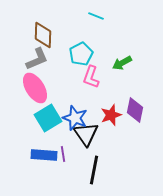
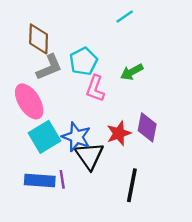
cyan line: (96, 16) -> (125, 17), moved, turned -56
gray L-shape: (37, 59) -> (49, 67), moved
black line: (94, 170) -> (132, 185), moved

